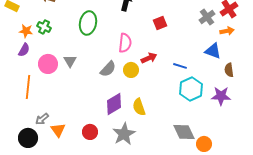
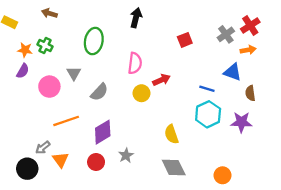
red square: (160, 23) -> (185, 40), moved
gray triangle: (70, 61) -> (74, 73), moved
blue line: (180, 66) -> (207, 89), moved
gray semicircle: (108, 69) -> (99, 92), moved
orange line: (28, 87) -> (66, 121), moved, turned 65
purple diamond: (114, 104) -> (103, 132), moved
yellow semicircle: (139, 107) -> (171, 134), moved
gray diamond: (184, 132) -> (174, 168), moved
gray star: (124, 134) -> (126, 155), moved, size x0.6

